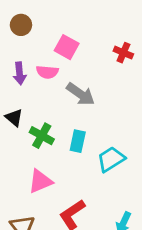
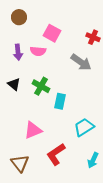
gray arrow: (81, 94) -> (81, 62), moved
green cross: (42, 136) -> (41, 86), moved
cyan trapezoid: (111, 159) -> (84, 127), moved

